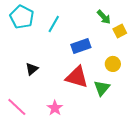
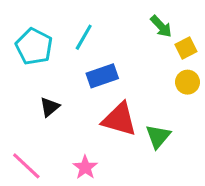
cyan pentagon: (22, 17) -> (34, 46), moved
blue rectangle: (81, 46) -> (102, 76), moved
yellow circle: (113, 64) -> (187, 82), moved

